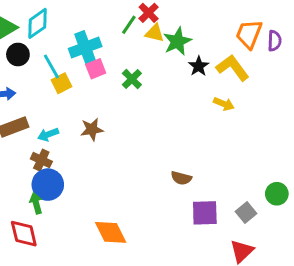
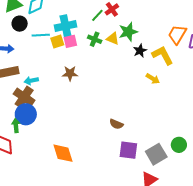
yellow triangle: (155, 33) -> (113, 39), moved
cyan line: (51, 66) -> (41, 35), turned -72
green cross: (132, 79) -> (95, 39), moved, turned -32
yellow square: (62, 83) -> (57, 41), moved
brown star: (92, 129) -> (70, 73), moved
brown cross: (41, 160) -> (24, 97), size x1.5
gray square: (246, 212) -> (156, 154), size x1.5

